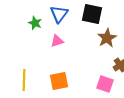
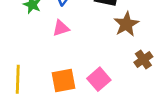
pink square: (105, 84) -> (99, 79), moved, turned 30

